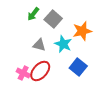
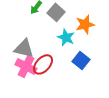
gray triangle: (39, 45) -> (24, 48), moved, size x1.5
pink cross: (23, 73) -> (26, 66), size x1.5

